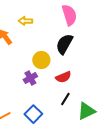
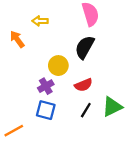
green triangle: (86, 111) -> (112, 107), moved
blue square: (33, 114) -> (46, 110), moved, turned -30

